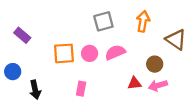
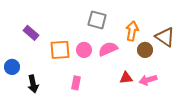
gray square: (103, 21) -> (97, 20), turned 30
orange arrow: (143, 21) -> (132, 31), moved
purple rectangle: (22, 35) -> (31, 33), moved
brown circle: (155, 64) -> (145, 50), moved

